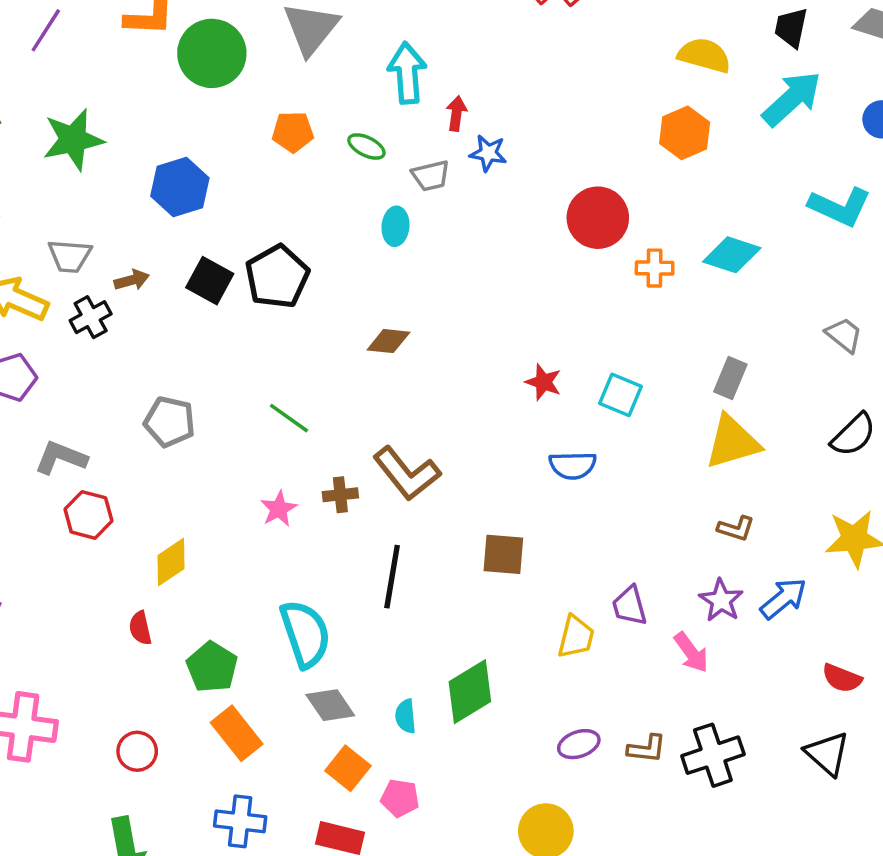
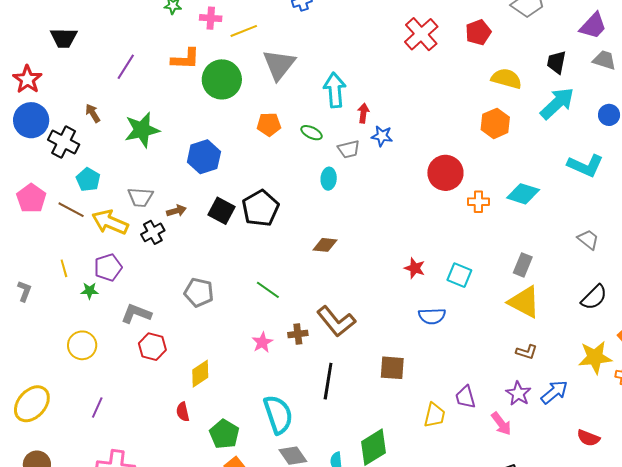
yellow triangle: (732, 442) -> (524, 302), turned 45

